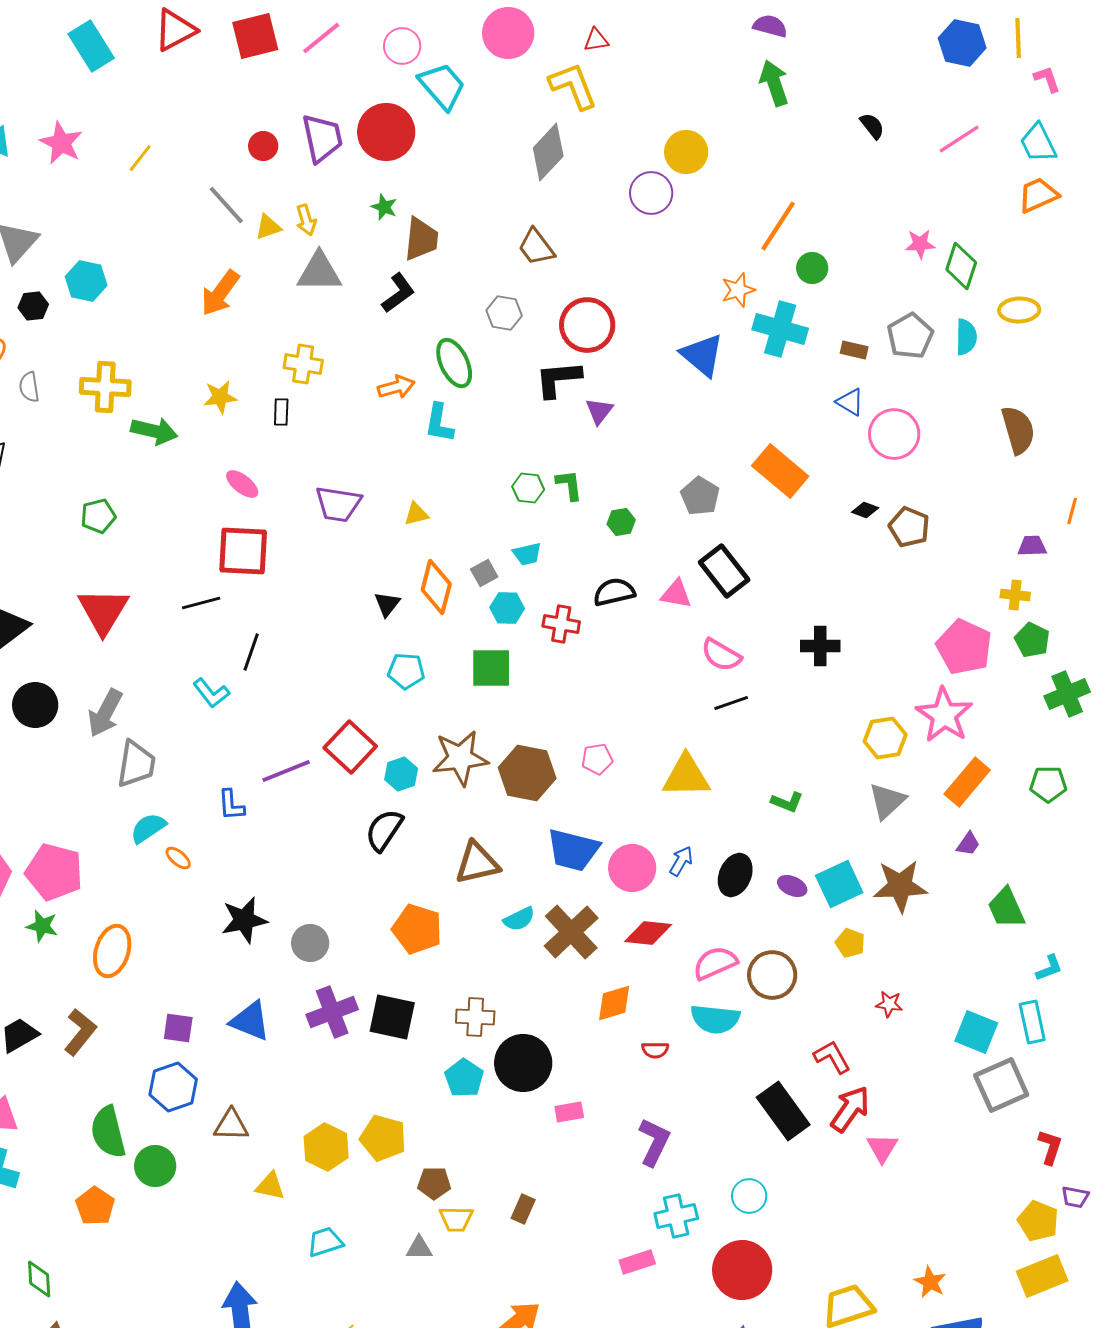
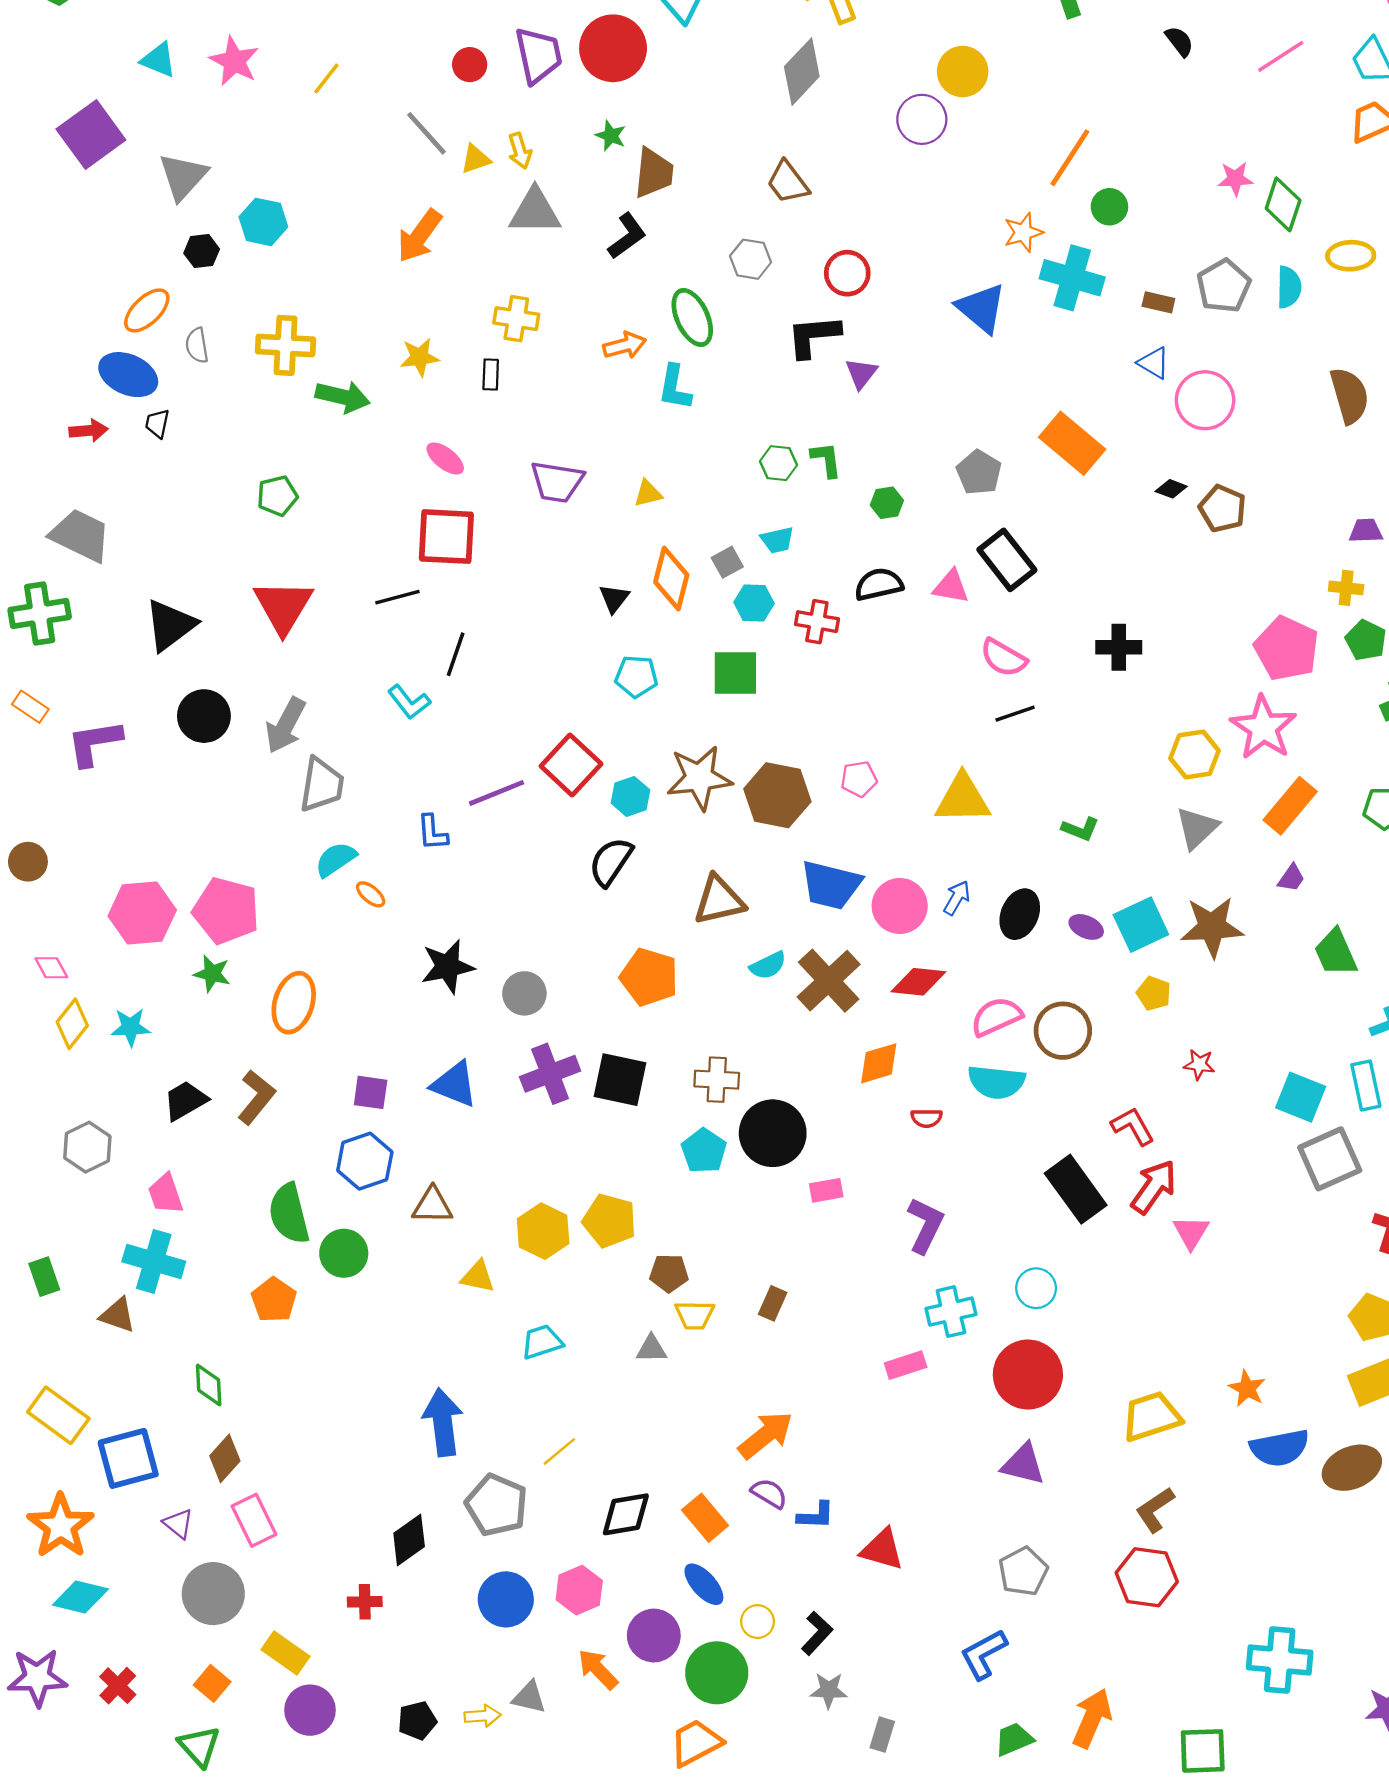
red circle: (587, 325) -> (847, 273), size x0.7

